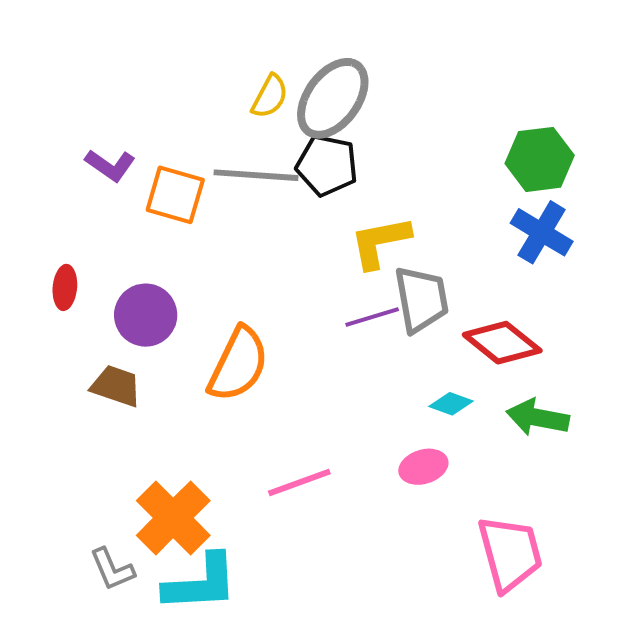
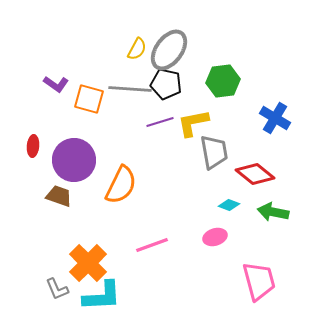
green hexagon: (540, 159) -> (223, 81), moved
purple circle: (146, 315) -> (74, 160), size x1.4
purple line: (372, 317) -> (160, 122), moved

